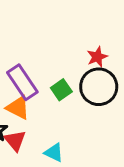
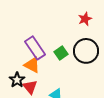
red star: (97, 57) -> (85, 19), moved

